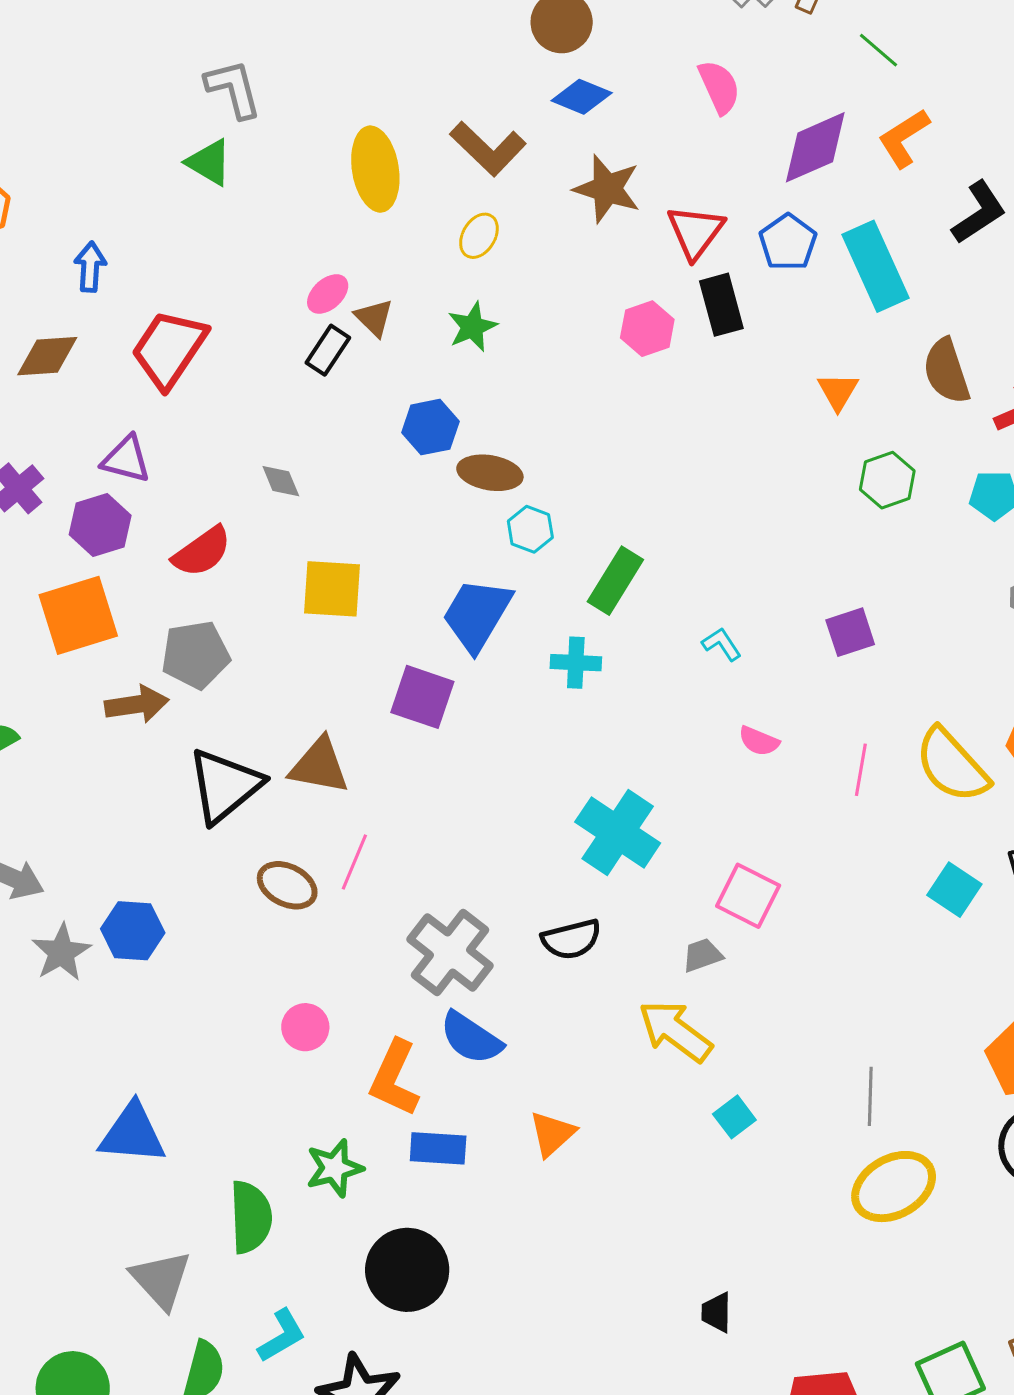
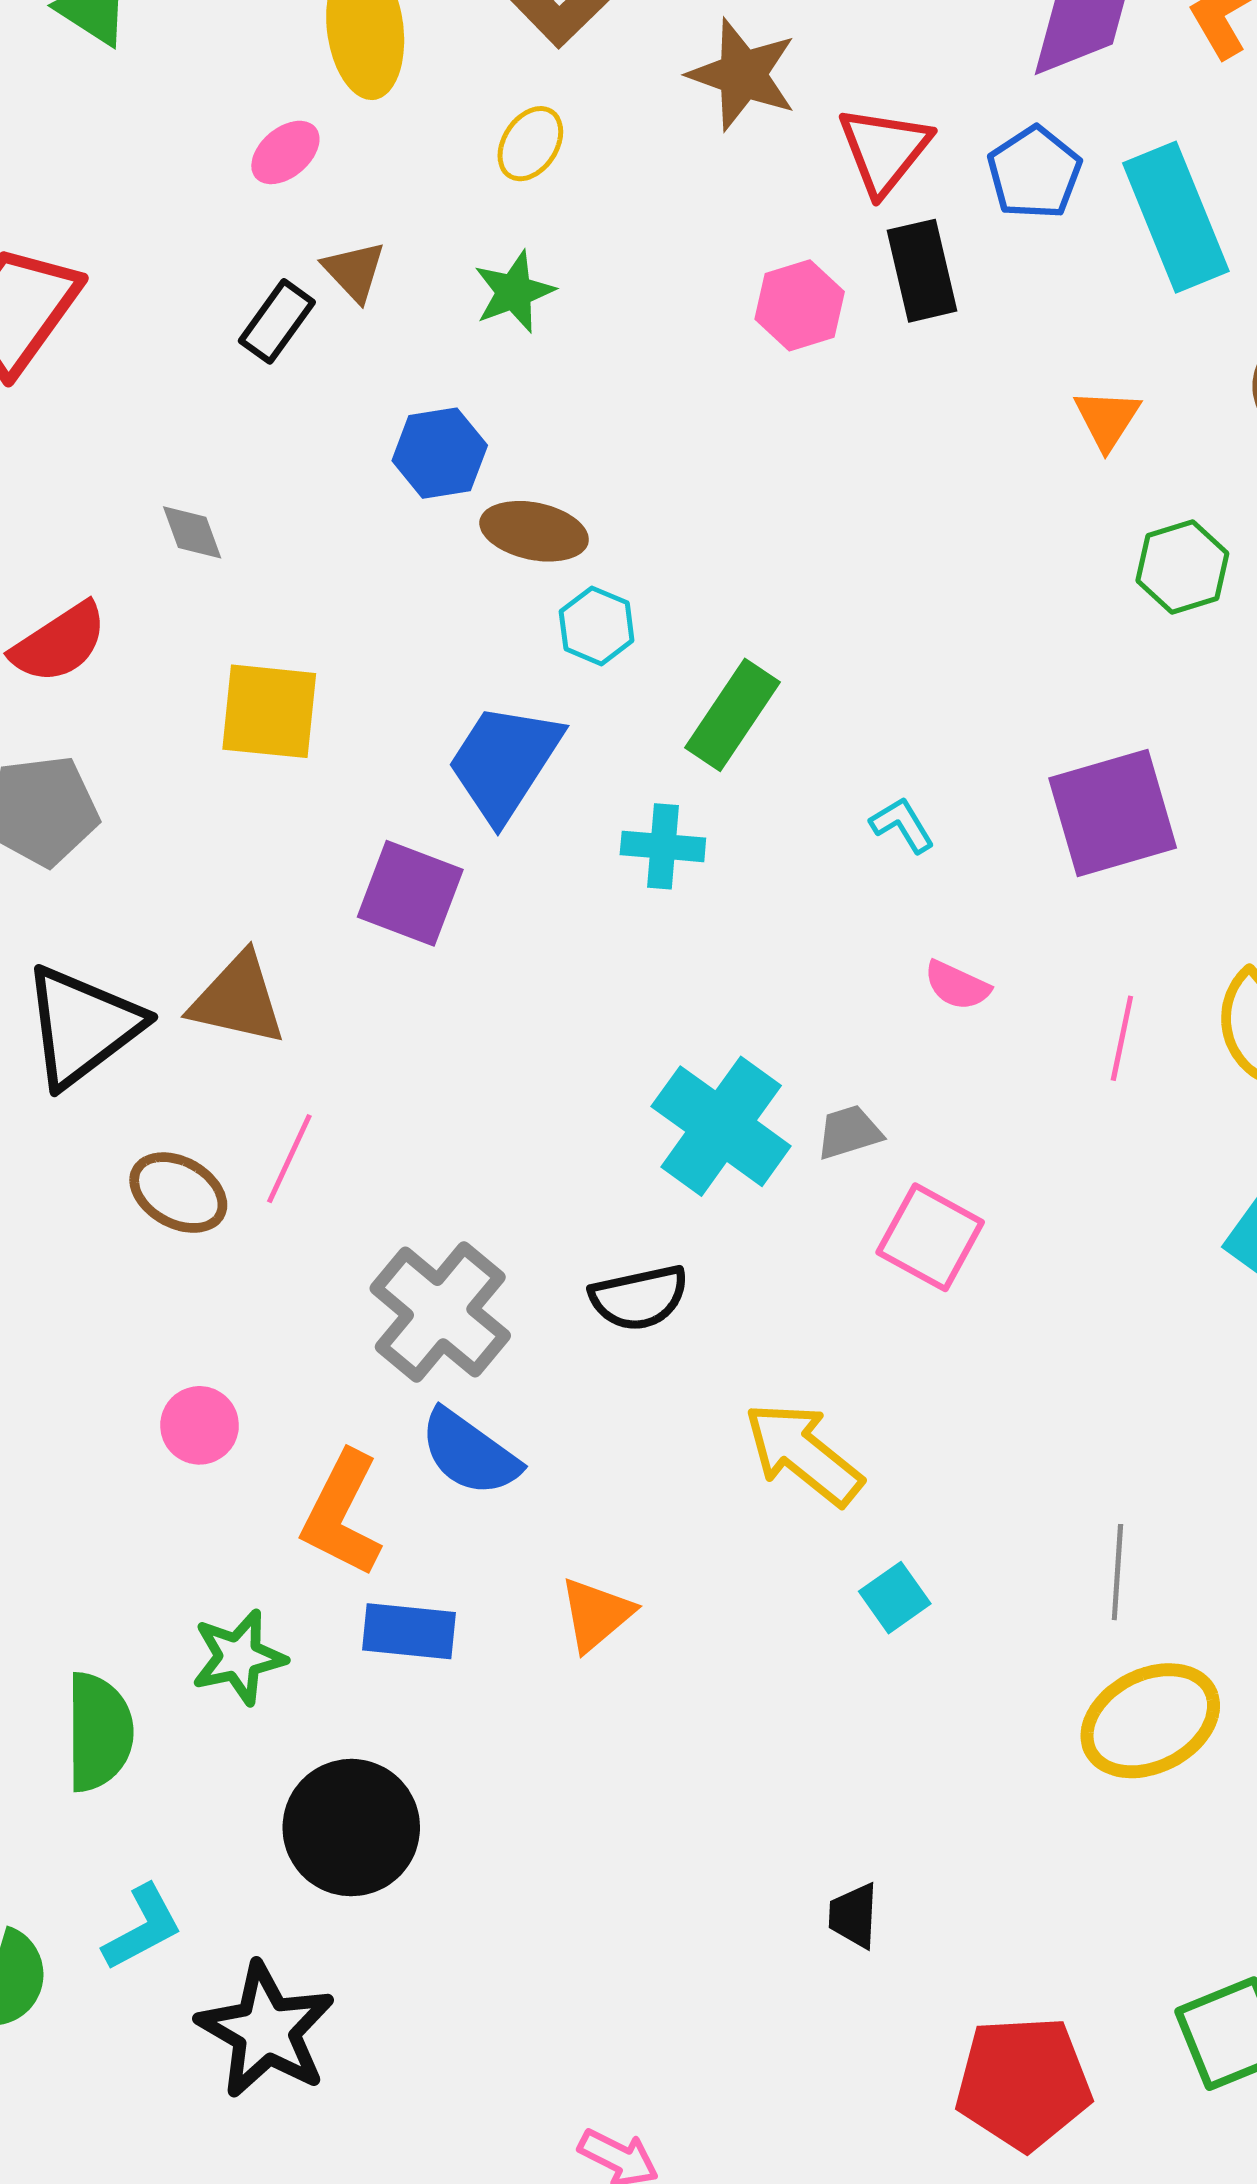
pink ellipse: (328, 294) -> (285, 152), moved
purple square: (850, 632) -> (1113, 813), size x1.6
gray trapezoid: (702, 955) -> (849, 1132), moved

